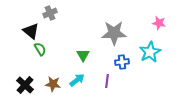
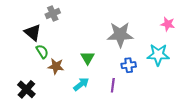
cyan star: (150, 52) -> (158, 55), turned 30
brown star: (53, 84) -> (56, 66), moved

